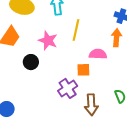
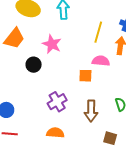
yellow line: (76, 30) -> (98, 32), moved
purple cross: (68, 88) -> (57, 102), moved

